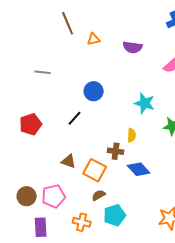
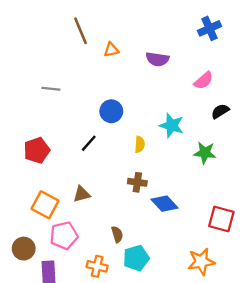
yellow semicircle: (132, 135) -> (140, 144), moved
brown triangle: (69, 161) -> (82, 194), turned -35
orange square: (95, 170) -> (45, 205), moved
brown semicircle: (99, 195) -> (117, 234), turned 104
brown circle: (27, 196) -> (24, 249), moved

